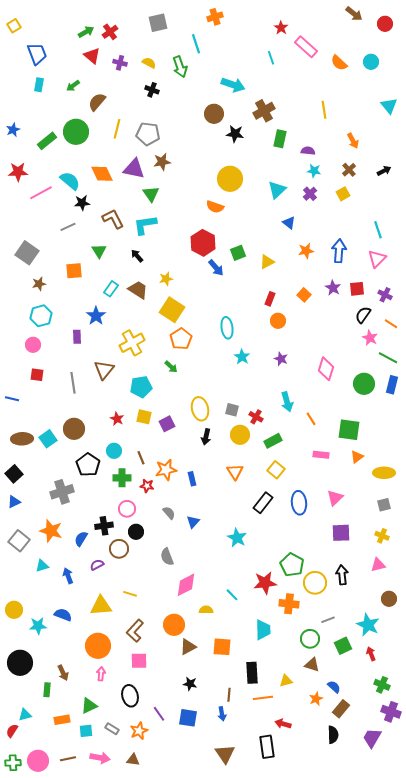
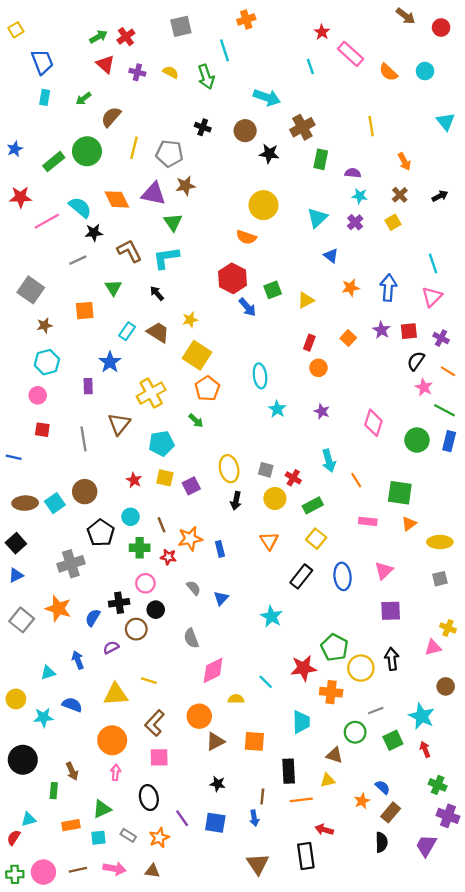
black cross: (152, 90) -> (203, 127), moved
yellow cross: (382, 536) -> (448, 628), moved
cyan triangle: (42, 566) -> (48, 673), moved
brown triangle: (312, 665) -> (334, 755), moved

